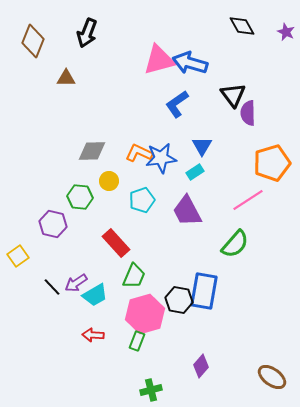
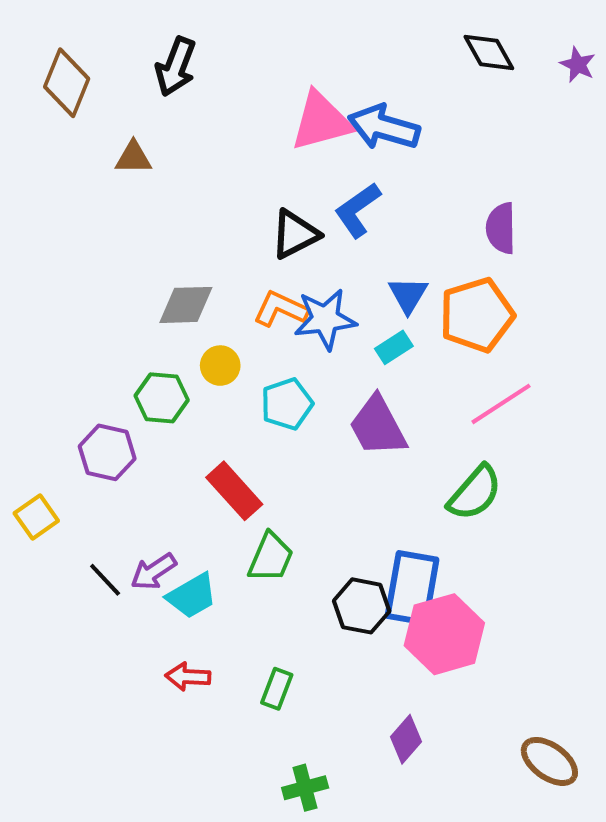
black triangle: (233, 95) -> (295, 234), moved, turned 40
orange pentagon: (272, 163) -> (477, 315), moved
pink hexagon: (145, 314) -> (444, 634), moved

